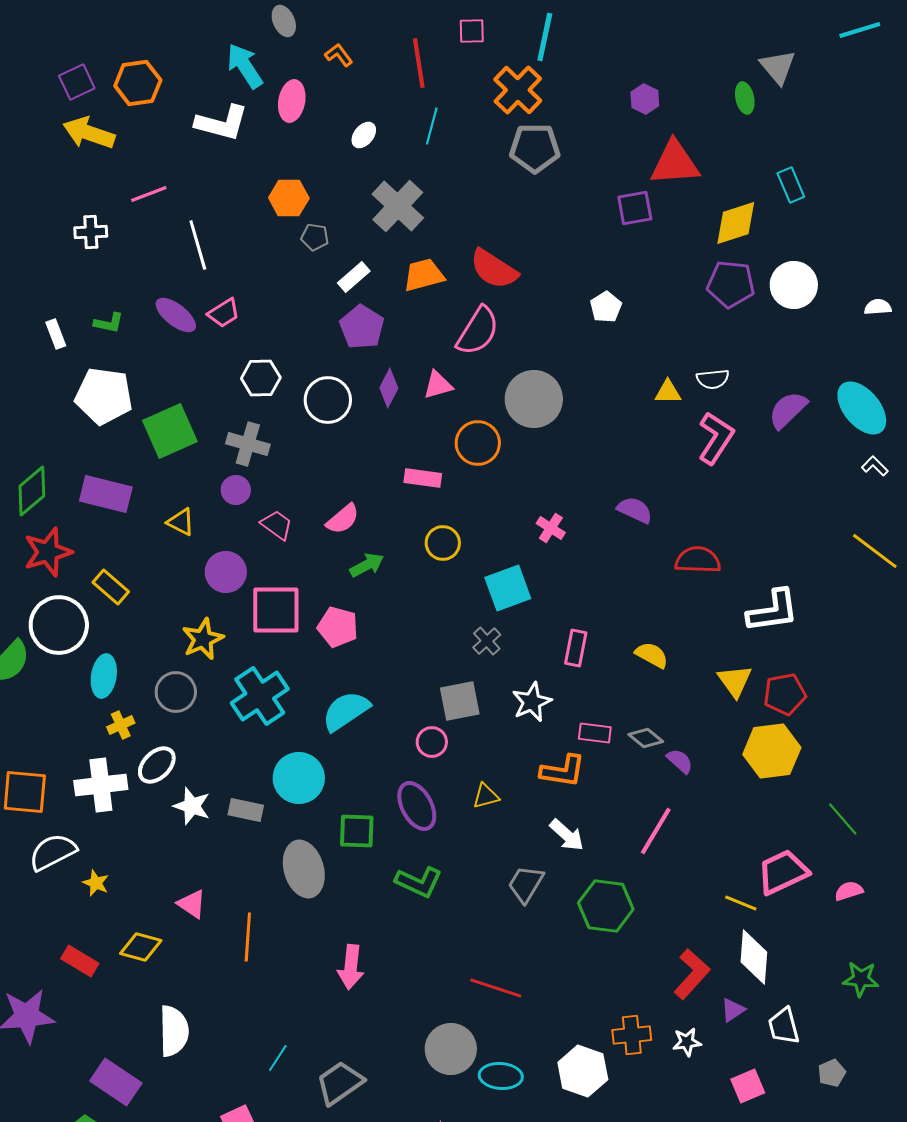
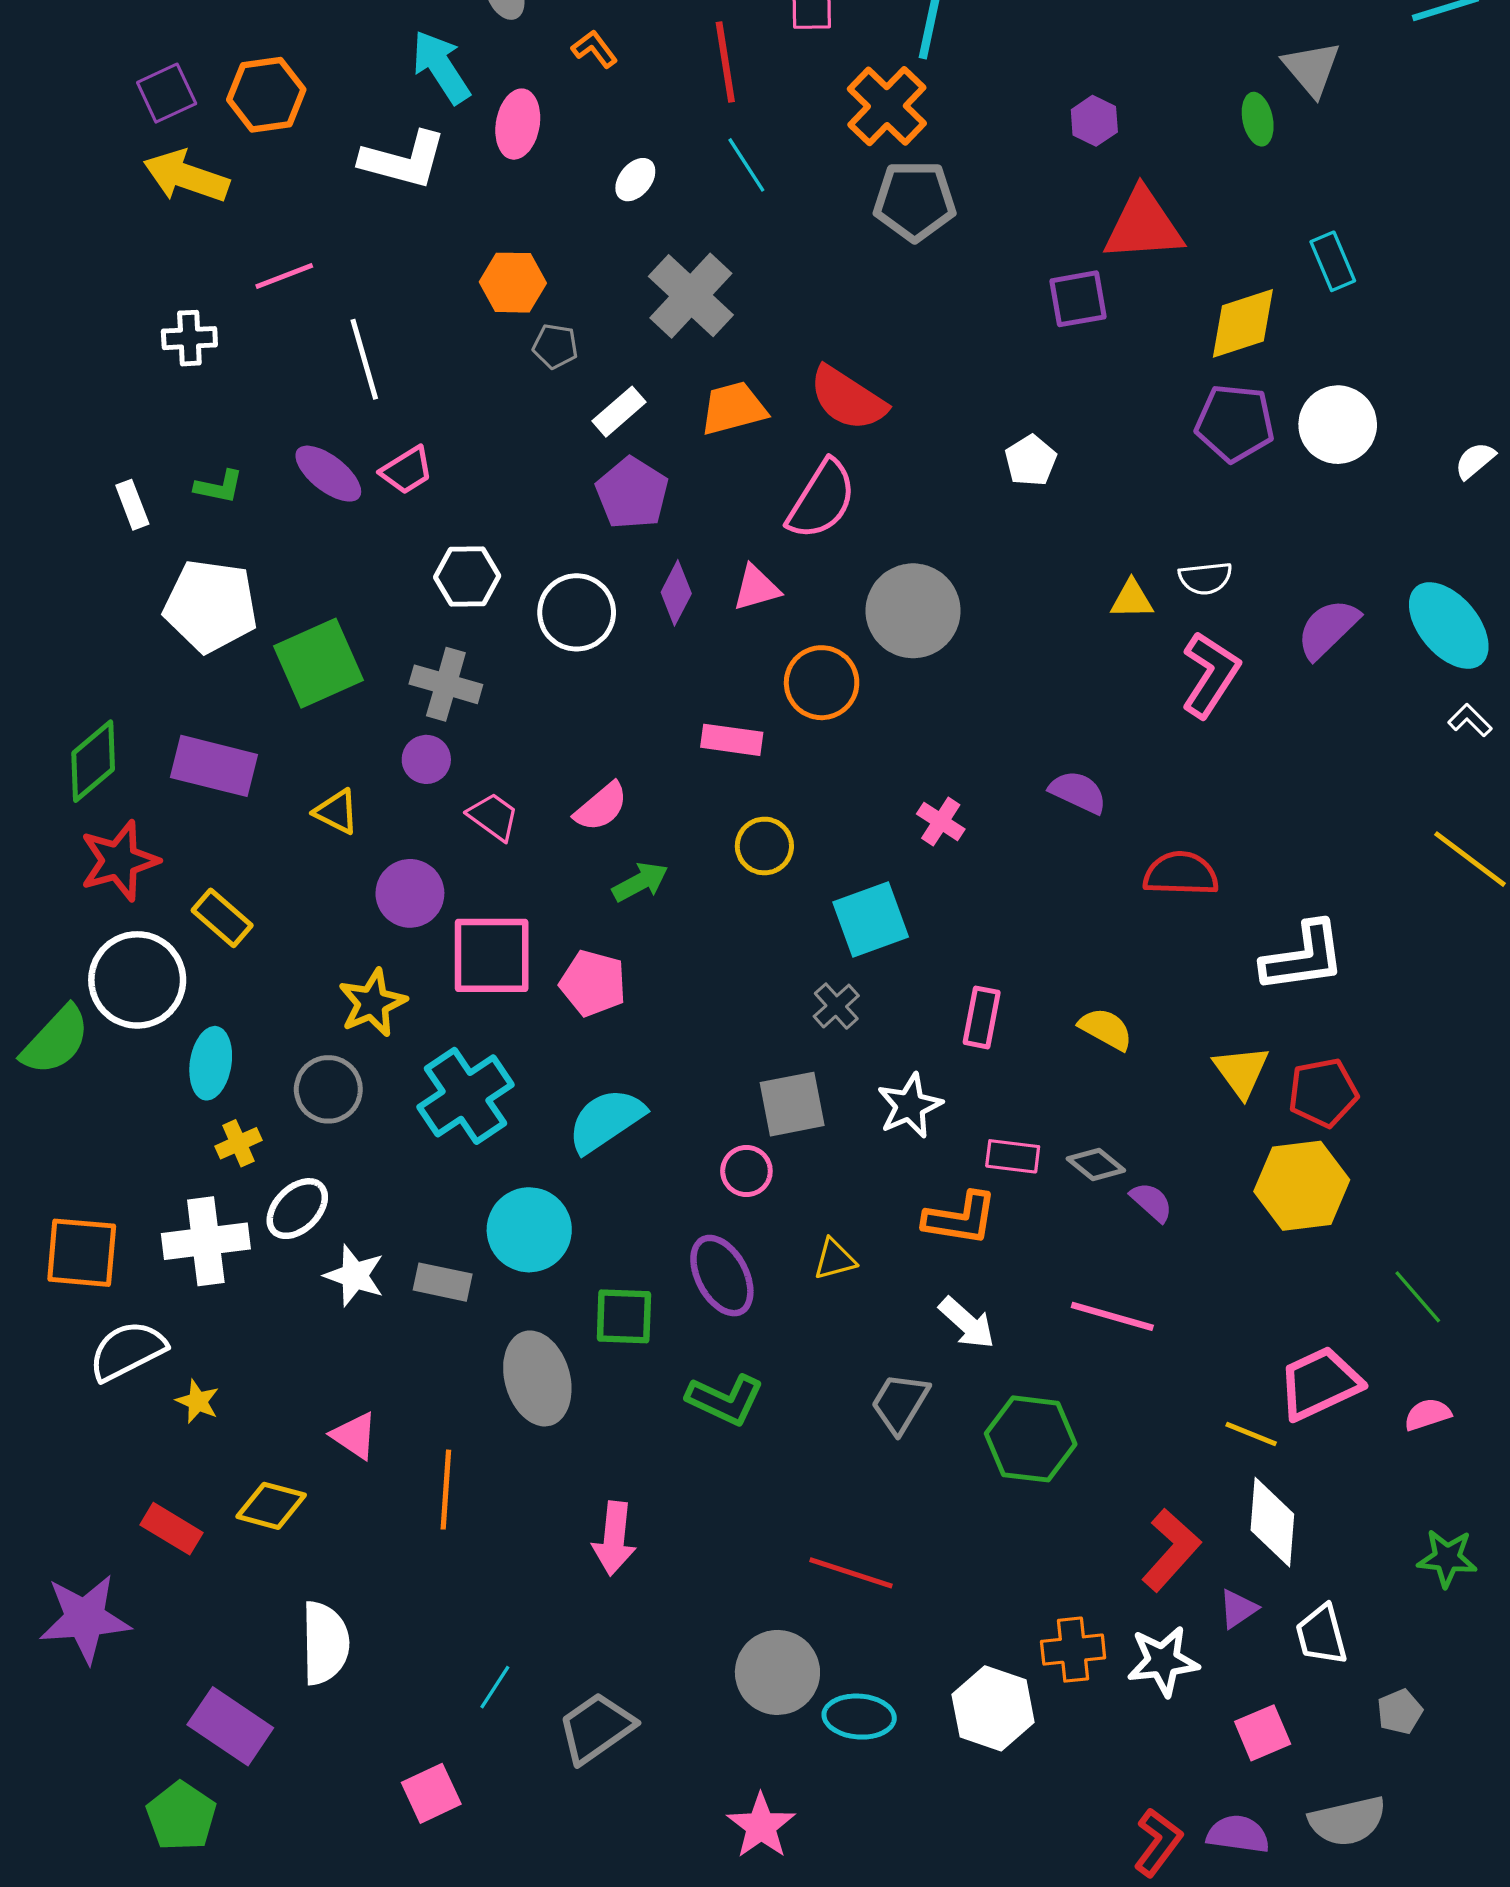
cyan line: (432, 126) -> (746, 165), turned -48
white semicircle: (878, 307) -> (1475, 461), turned -36
pink line: (656, 831) -> (1112, 1316), turned 75
white star: (687, 1042) -> (1163, 1661), size x1.5

